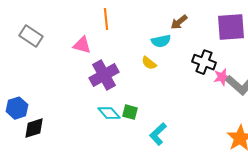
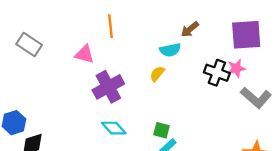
yellow semicircle: (149, 63) -> (157, 74), turned 91
pink star: (222, 77) -> (236, 68), moved
green square: (130, 112) -> (162, 130), moved

